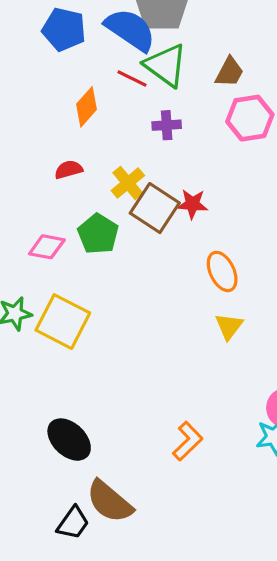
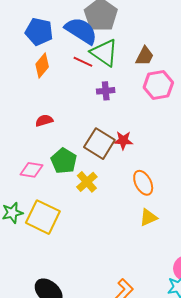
orange diamond: (86, 107) -> (42, 65), moved
yellow cross: (128, 183) -> (87, 182), moved
yellow triangle: (229, 326) -> (148, 217), turned 30

